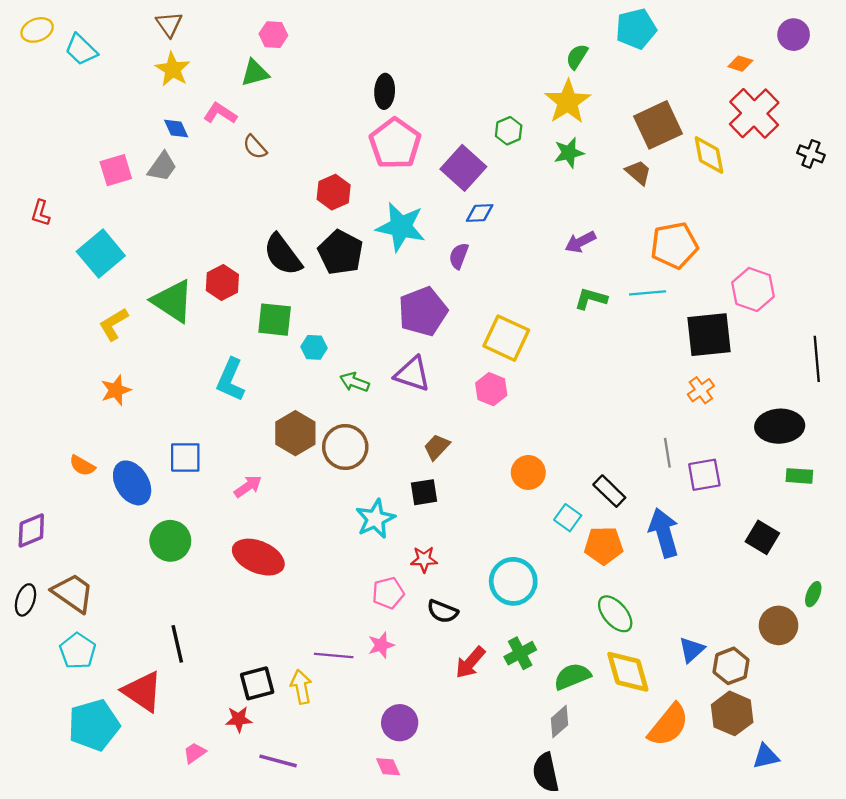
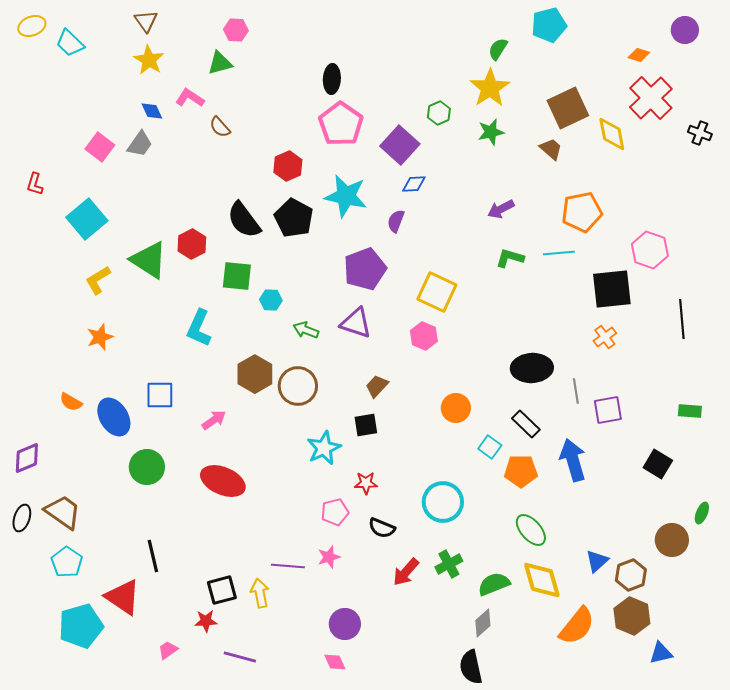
pink square: (116, 170) -> (100, 147), turned -36
black line: (817, 359) -> (682, 319), moved
black ellipse: (780, 426) -> (532, 368), moved

